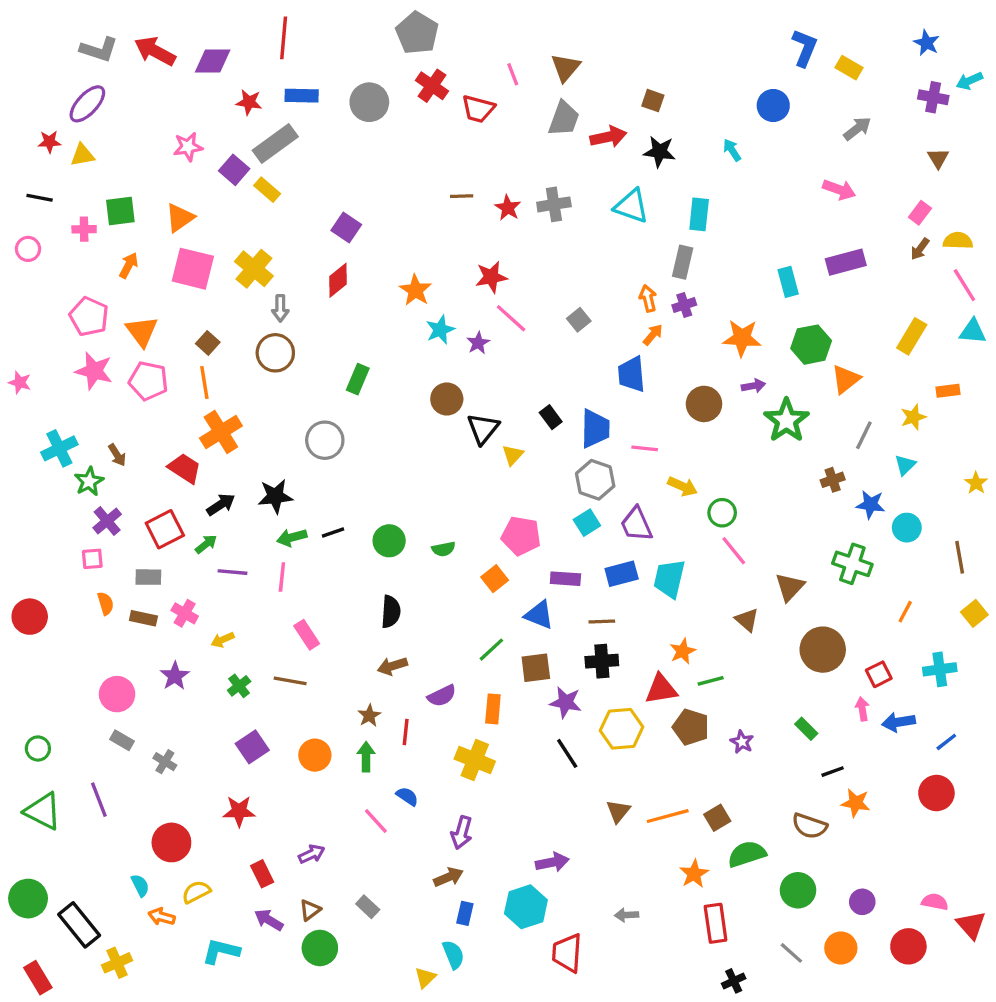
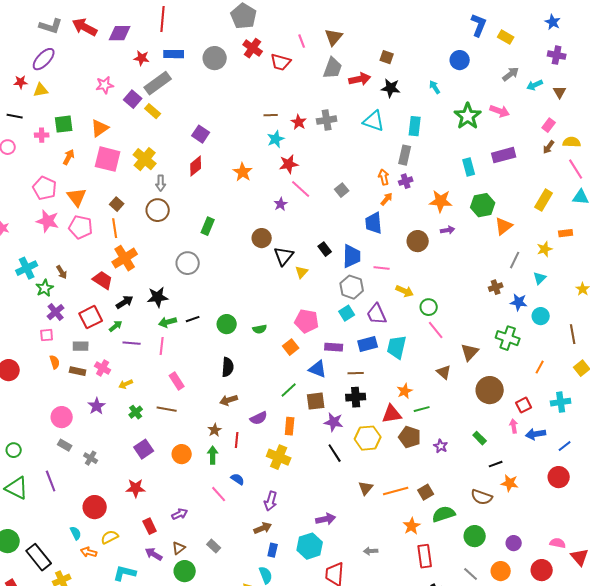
cyan arrow: (969, 81) -> (535, 85), moved
cyan star: (440, 330) -> (276, 139), moved
green star: (786, 420) -> (468, 116), moved

